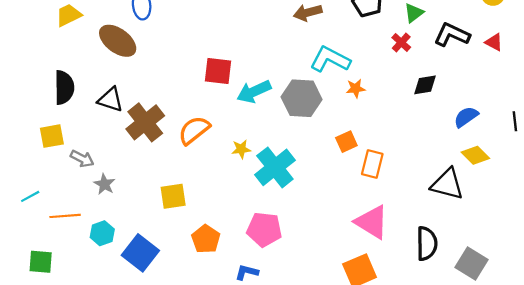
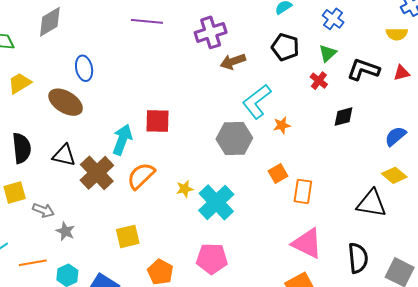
red triangle: (494, 42) -> (402, 73), turned -36
cyan L-shape: (330, 59) -> (257, 101), turned -60
cyan arrow: (254, 92) -> (122, 140), moved, turned 140
blue semicircle: (466, 117) -> (395, 136), moved

